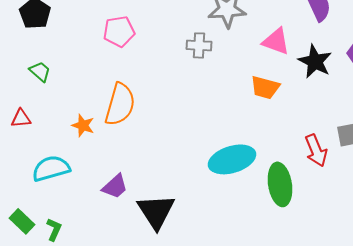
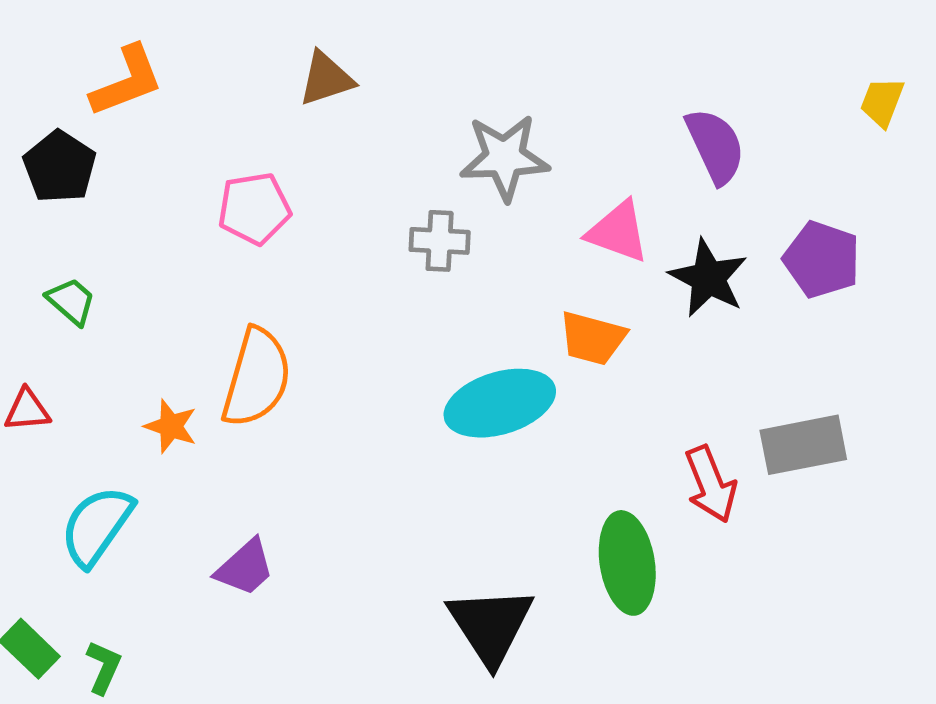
cyan ellipse: (232, 159) -> (500, 403), moved
cyan semicircle: (51, 168) -> (97, 526), turned -39
black triangle: (156, 211) -> (491, 626), moved

